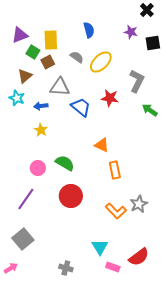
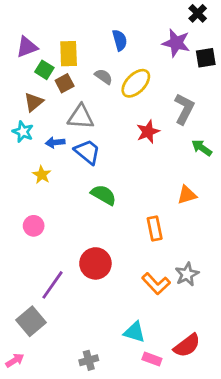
purple star: (131, 32) -> (176, 43), size x1.5
red star: (110, 98) -> (148, 132), turned -30
blue trapezoid: (81, 107) -> (87, 152), moved
yellow star: (41, 130) -> (42, 175), moved
orange triangle: (102, 145) -> (187, 195), moved, turned -42
green semicircle: (65, 163) -> (104, 195), moved
pink circle: (38, 168) -> (34, 226), moved
purple line: (26, 199) -> (52, 285), moved
cyan triangle: (100, 247) -> (134, 332), turned -42
gray cross: (66, 268) -> (89, 360), turned -32

